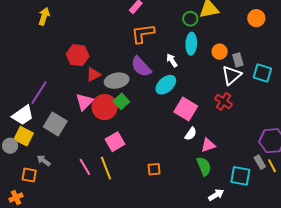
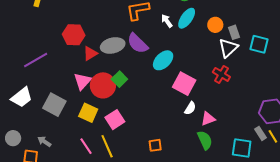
cyan ellipse: (191, 44) -> (187, 18), turned 35
white arrow: (172, 60) -> (167, 21), moved
gray ellipse: (117, 81) -> (113, 45), moved
purple line: (39, 93) -> (36, 60), moved, turned 30
yellow square: (24, 136) -> (88, 113), moved
gray circle: (10, 146) -> (13, 138), moved

